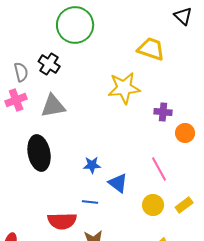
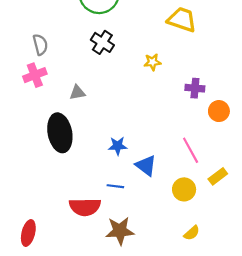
black cross: (49, 64) -> (102, 42), moved
yellow star: (124, 88) -> (152, 62), size x0.5
gray triangle: (53, 106) -> (77, 93), moved, size x0.6
yellow rectangle: (184, 205) -> (218, 176), moved

